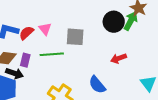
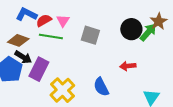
green line: (52, 54) -> (51, 36), moved
purple rectangle: (25, 60) -> (39, 69), moved, size x1.6

